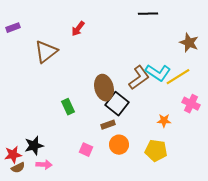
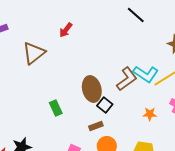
black line: (148, 14) -> (136, 15), turned 42
black square: (117, 104) -> (105, 105), size x0.7
orange star: (164, 121) -> (150, 114), moved

